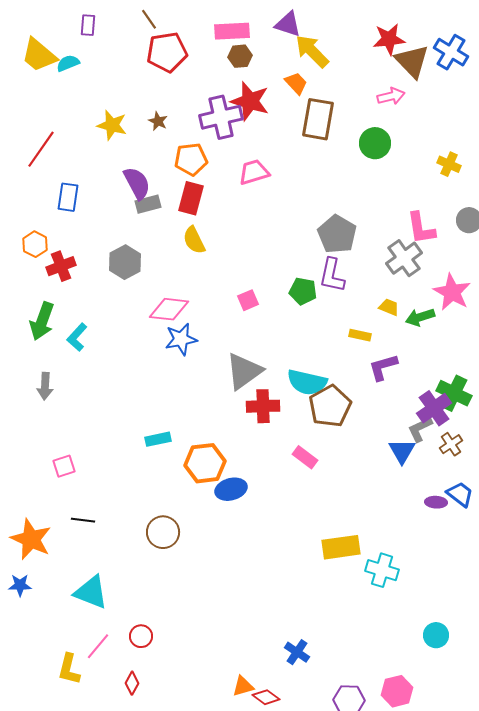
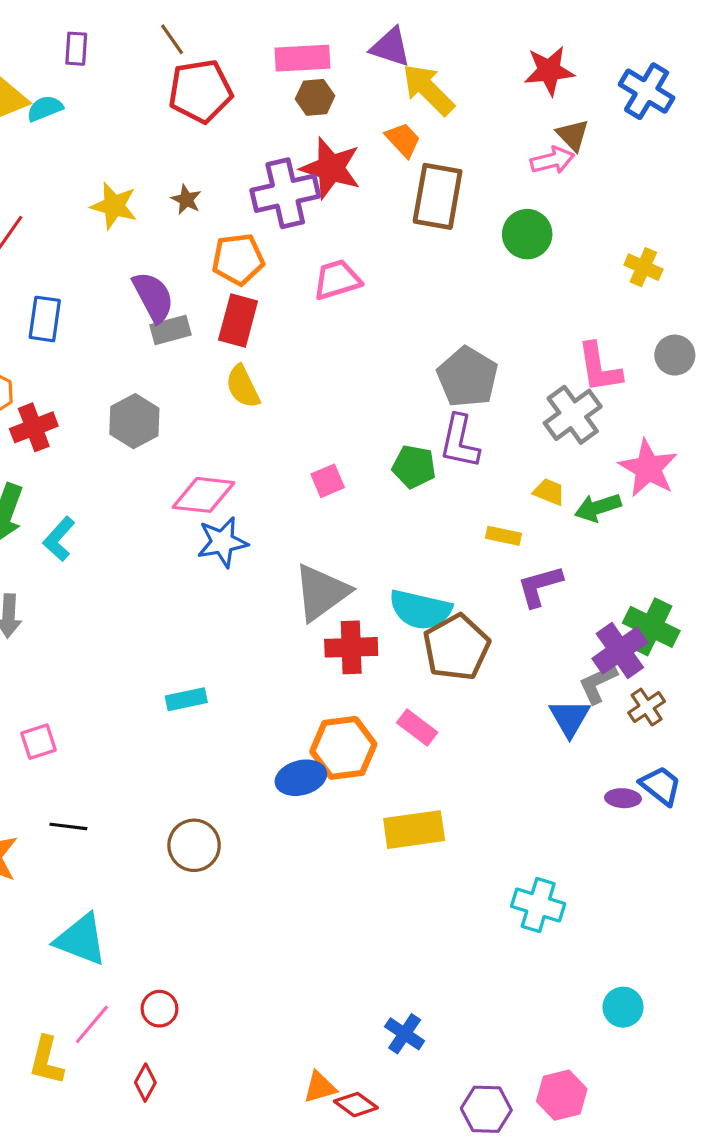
brown triangle: (412, 61) -> (573, 135), moved, size x0.6
orange hexagon: (205, 463) -> (343, 748), moved
yellow rectangle: (341, 547) -> (414, 830), moved

